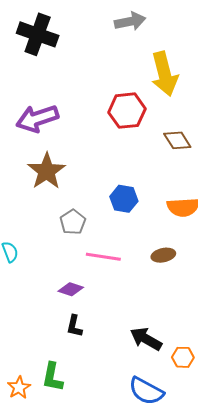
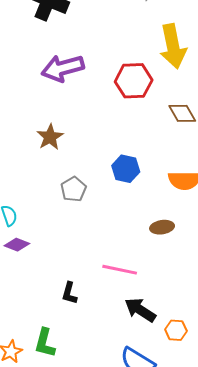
purple arrow: (37, 118) -> (63, 68), moved
brown star: (47, 171) -> (50, 137), size x0.7
pink line: (103, 257) -> (120, 270), moved
purple diamond: (71, 289) -> (17, 245), moved

